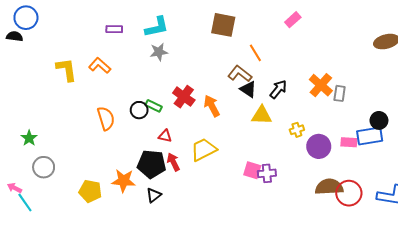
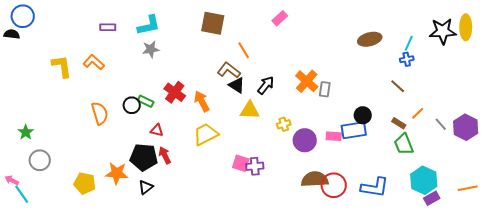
yellow trapezoid: (204, 150) -> (206, 134), moved

